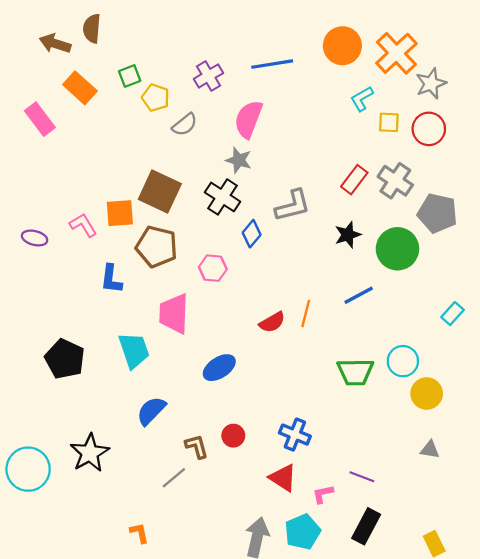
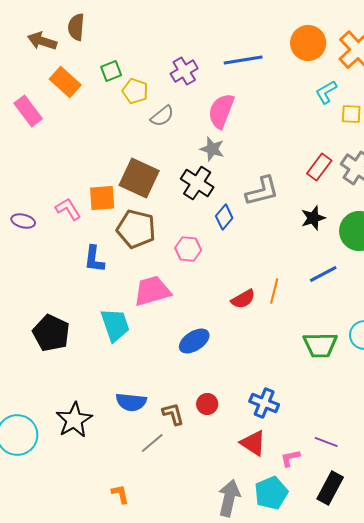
pink trapezoid: (174, 314) -> (152, 291), turned 72
blue semicircle: (151, 411) -> (131, 402), moved, turned -128

